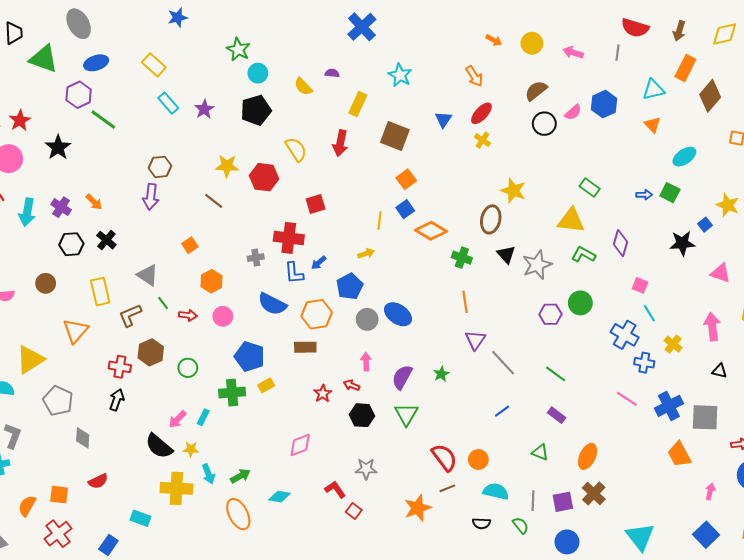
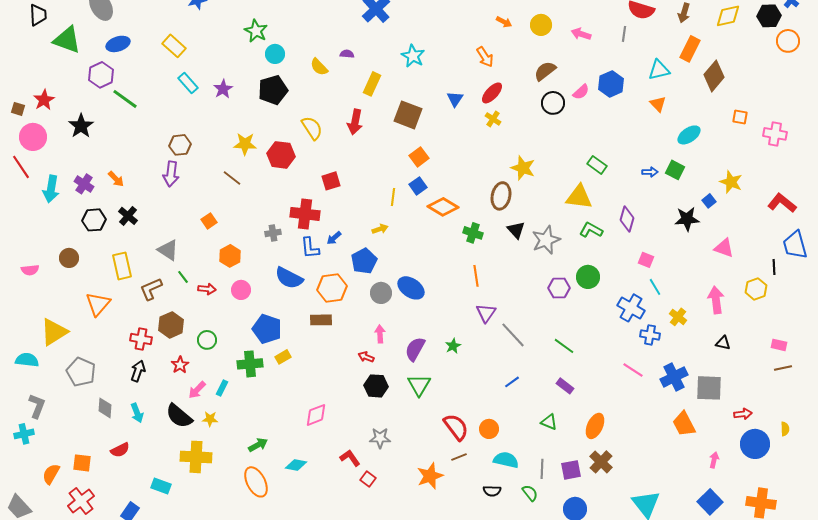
red star: (323, 394) -> (180, 365), moved
cyan arrow: (208, 474) -> (137, 413), moved

